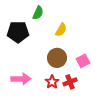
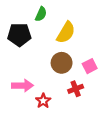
yellow semicircle: (61, 30) -> (66, 32), size x1.5
red star: (52, 82) -> (43, 101), moved

